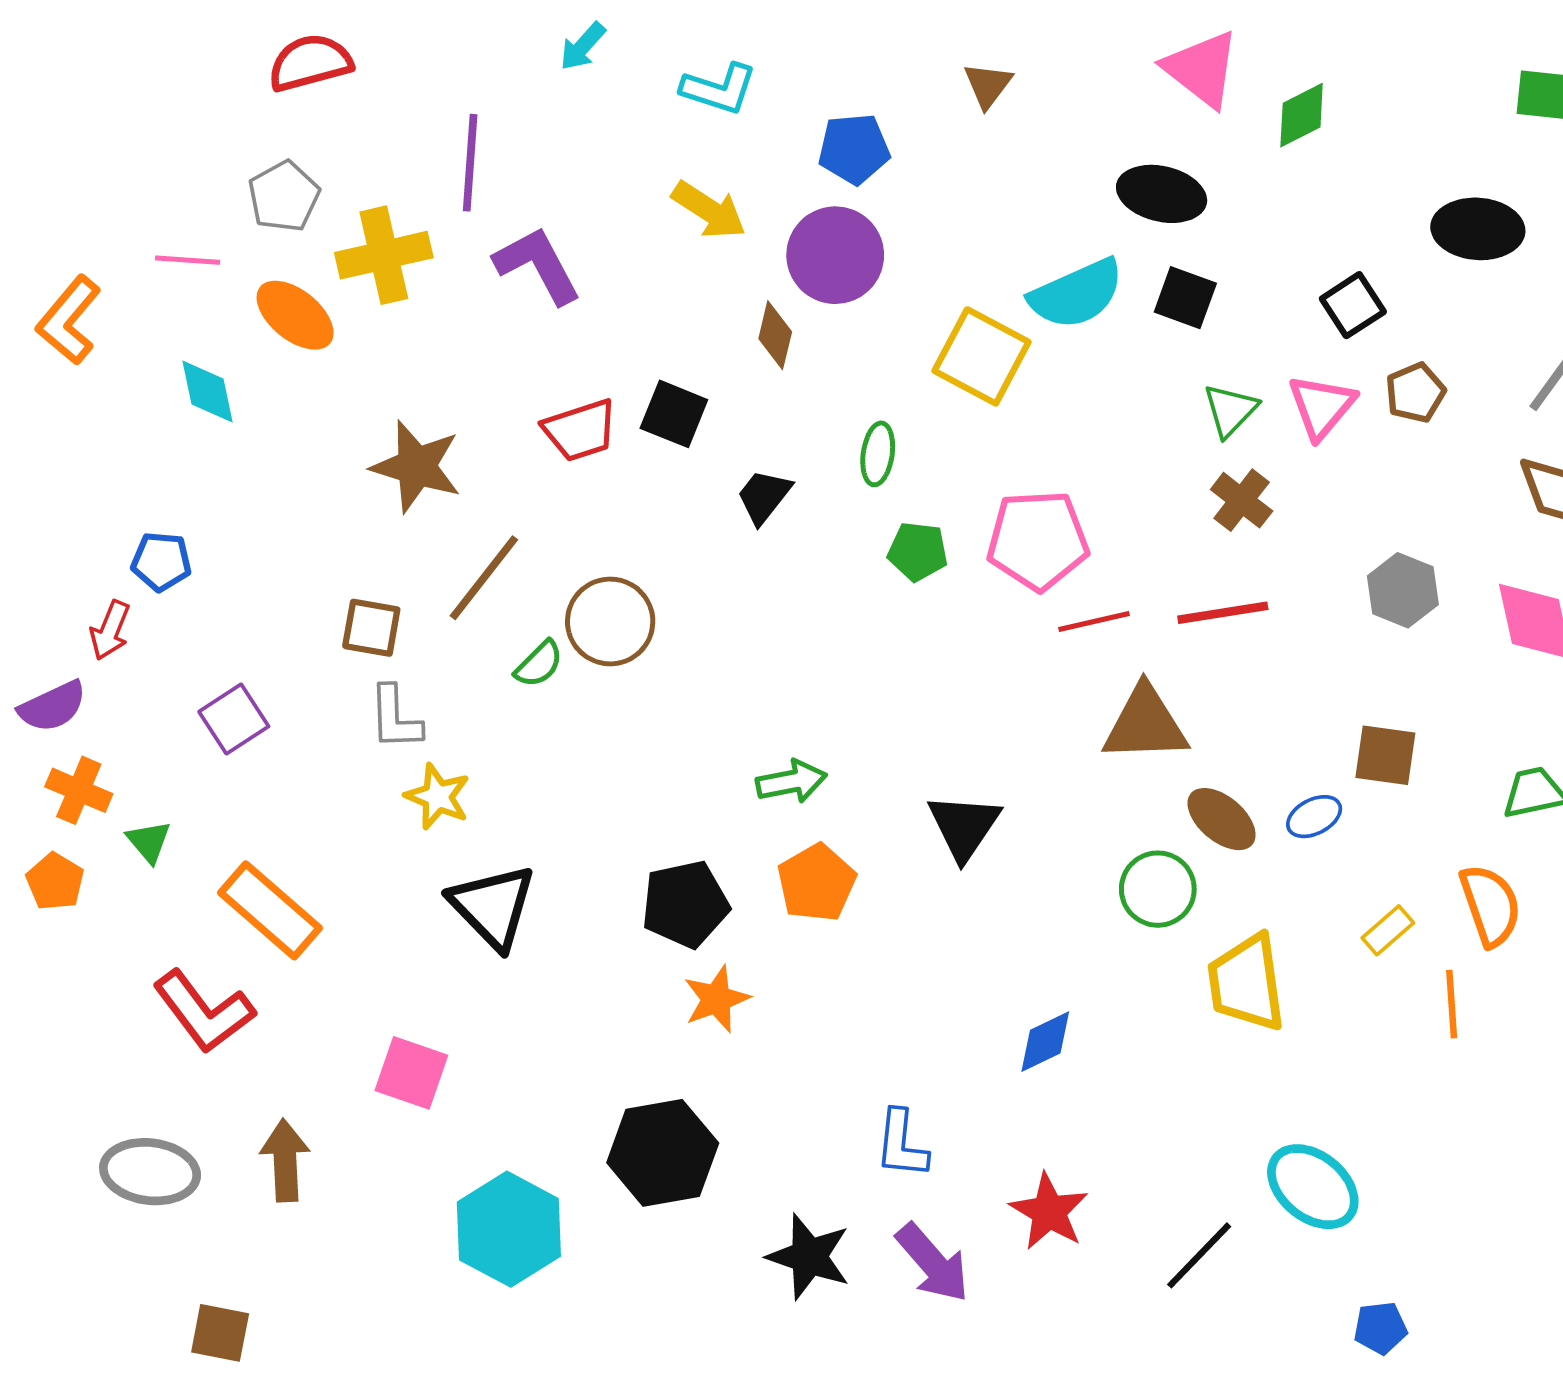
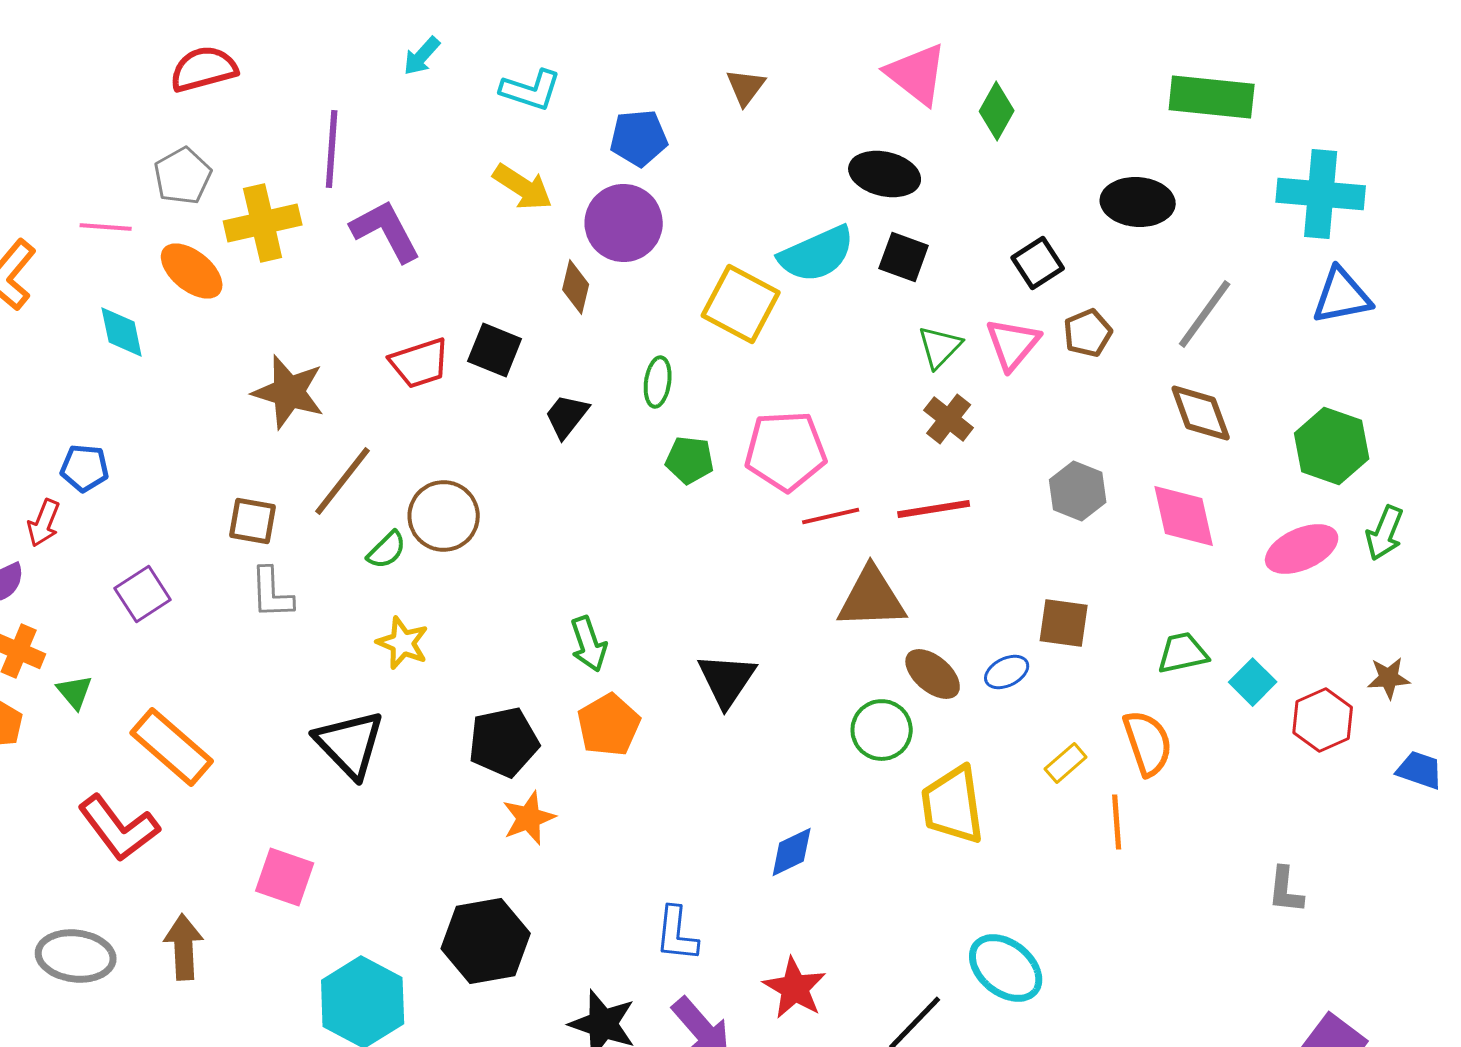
green diamond: (1302, 115) -> (997, 111), turned -34
green arrow: (791, 782) -> (589, 644), turned 82
yellow star: (438, 797) -> (403, 643), moved

